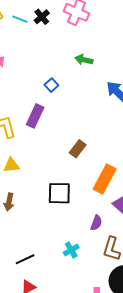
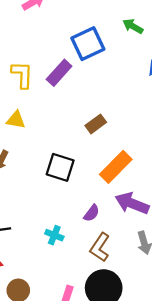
blue square: (51, 85) -> (88, 44), size x2.0
cyan cross: (71, 250) -> (54, 235), turned 35

